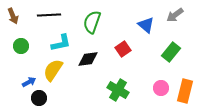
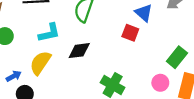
red square: (123, 49) -> (130, 33), moved, turned -35
green rectangle: (171, 52) -> (177, 57), moved

